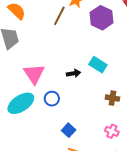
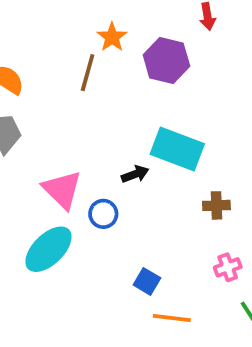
cyan rectangle: (98, 65) -> (177, 149), size x1.5
blue circle: (52, 99) -> (103, 214), moved
pink cross: (112, 131) -> (228, 267), turned -32

